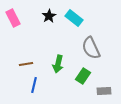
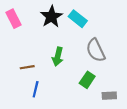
black star: (49, 16) -> (51, 17), size x1.5
green arrow: (58, 64) -> (58, 57), moved

